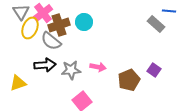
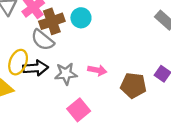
yellow ellipse: (30, 28) -> (18, 62), moved
brown pentagon: (129, 80) -> (133, 85), turned 30

